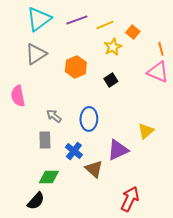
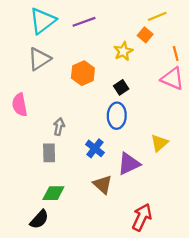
yellow line: (105, 25) -> (157, 16), moved
gray arrow: (54, 116) -> (59, 127), turned 63
blue ellipse: (89, 119) -> (117, 116), moved
blue cross: (74, 151) -> (95, 148), moved

